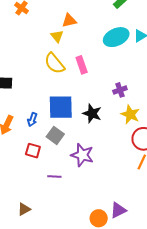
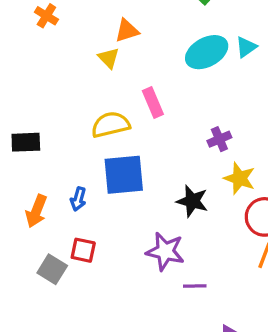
yellow semicircle: (54, 63) -> (111, 125), moved, turned 120
black star: (92, 113) -> (192, 201), moved
gray square: (55, 135) -> (52, 269), moved
purple line: (54, 177) -> (195, 286), moved

